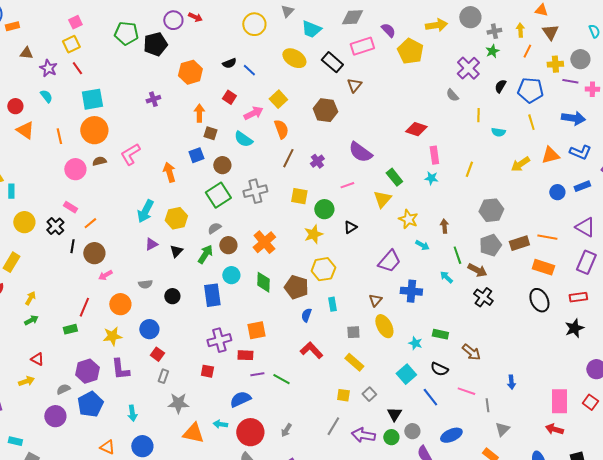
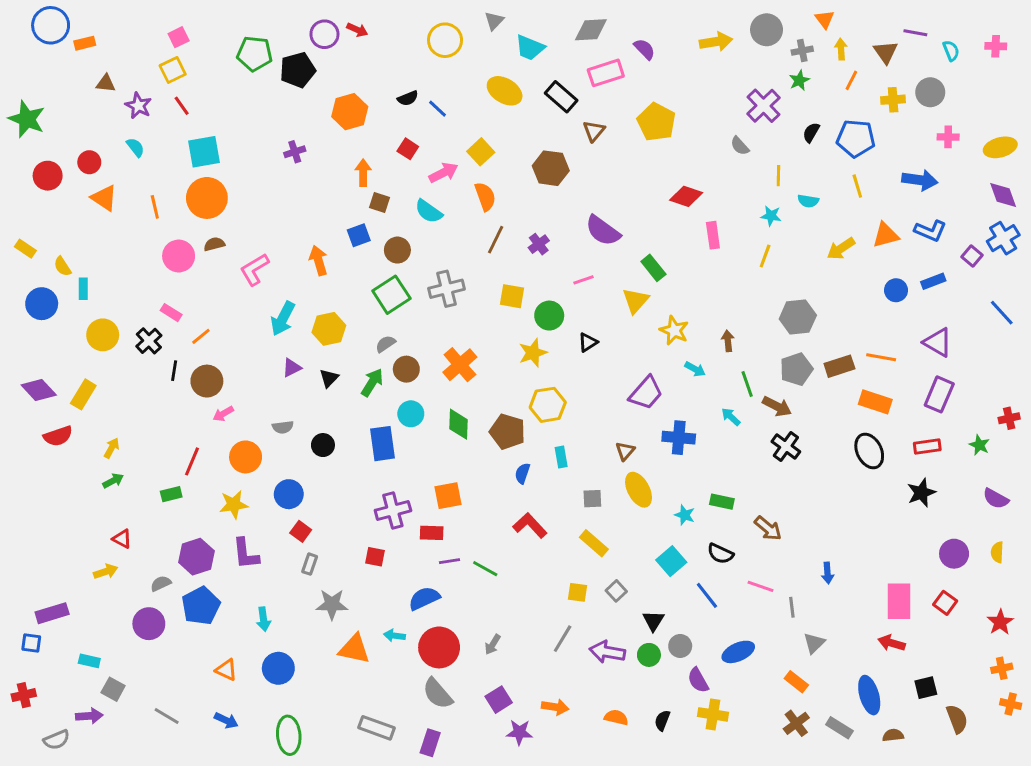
orange triangle: (541, 10) -> (825, 19), moved, turned 40
yellow pentagon: (410, 51) -> (656, 122), moved
purple line: (570, 81) -> (915, 33), moved
pink L-shape: (130, 154) -> (255, 269), moved
cyan star: (431, 178) -> (771, 216), moved

